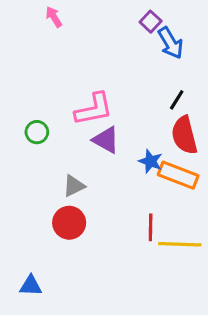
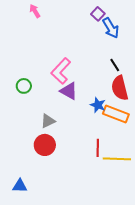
black line: (177, 100) -> (115, 65), turned -64
pink L-shape: (94, 109) -> (61, 71), turned 144

